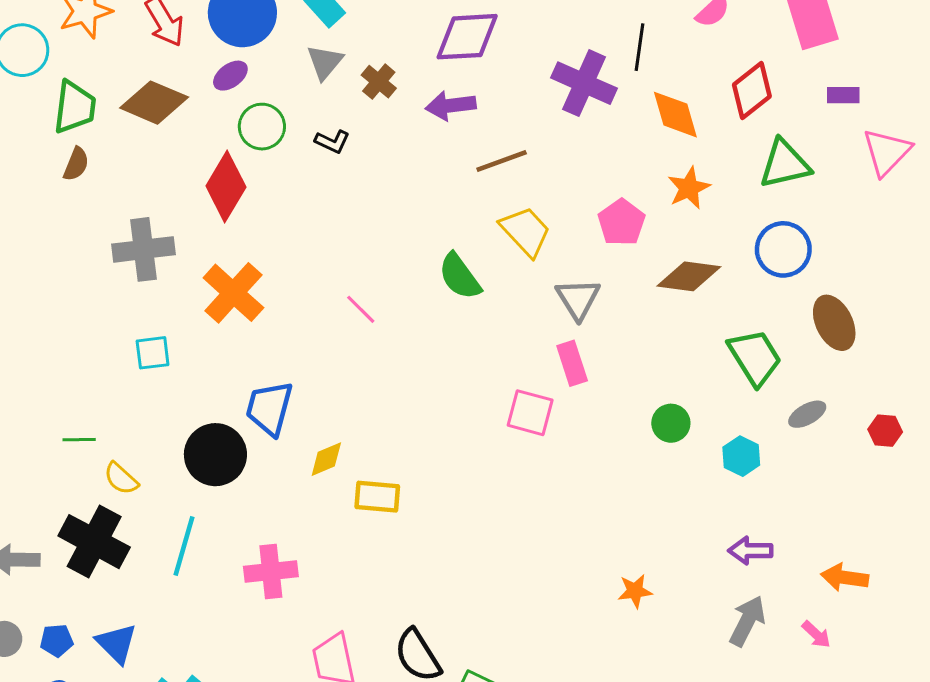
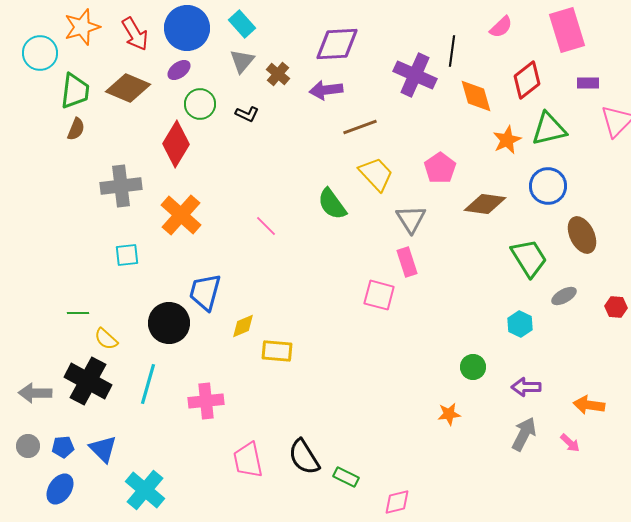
orange star: (689, 188) -> (507, 140), moved
green circle: (671, 423) -> (473, 367), moved

